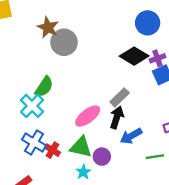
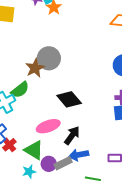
brown star: (48, 27) -> (35, 68), moved
black diamond: (134, 56) -> (69, 99), moved
gray rectangle: (120, 97) -> (63, 163), moved

